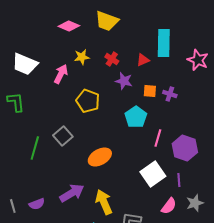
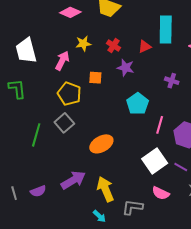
white trapezoid: (25, 64) -> (26, 51), turned 52
orange square: (150, 91) -> (95, 78), moved
yellow pentagon: (88, 101) -> (69, 94), moved
purple line: (179, 180) -> (181, 167), turned -56
pink semicircle: (169, 206) -> (161, 193), moved, turned 78

